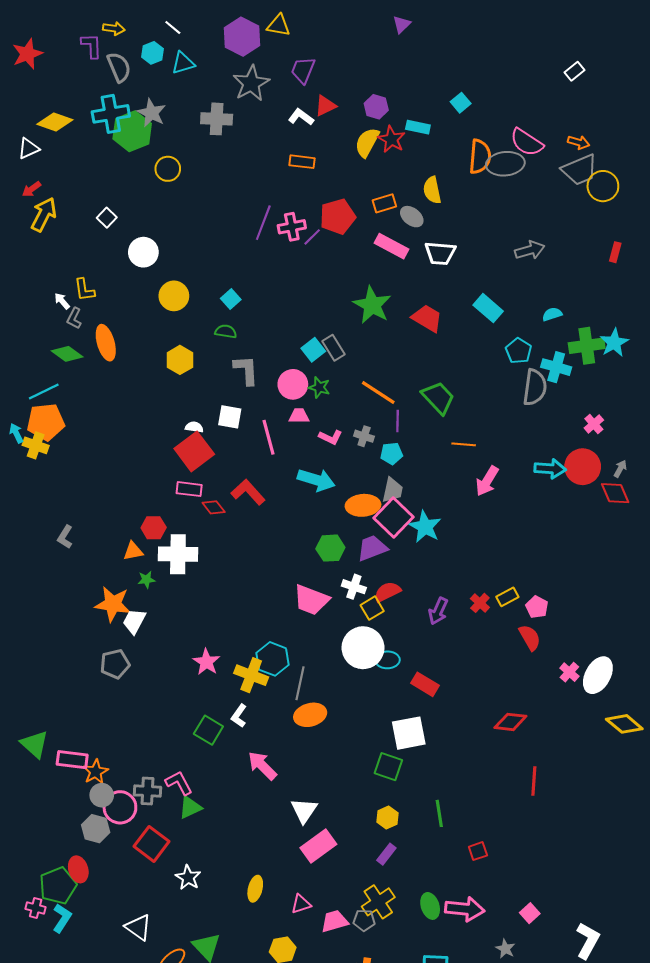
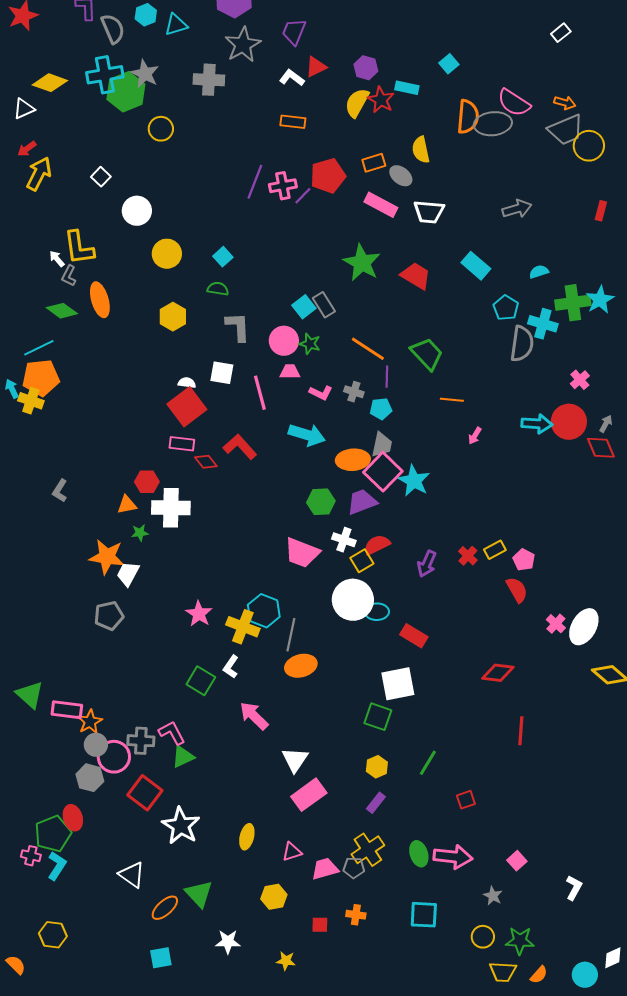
yellow L-shape: (84, 290) -> (79, 248), size x1.5
pink arrow: (487, 481) -> (475, 436), size x0.6
green line: (439, 813) -> (428, 763), turned 40
white star: (188, 878) -> (181, 826), size x1.5
white L-shape: (588, 941) -> (574, 888), size x0.7

